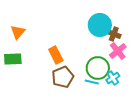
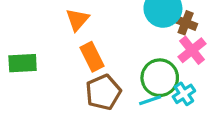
orange triangle: (18, 32) -> (77, 20), moved
cyan line: (92, 82) -> (150, 100), turned -32

